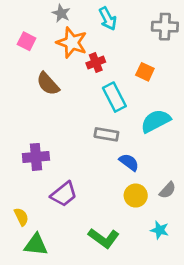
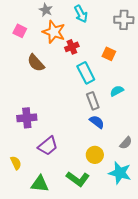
cyan semicircle: (156, 121) -> (117, 91), size x0.6
gray rectangle: (106, 134) -> (93, 101), moved, turned 60
yellow circle: (136, 196) -> (95, 155), moved
cyan star: (160, 230) -> (120, 173), size x1.6
green triangle: (36, 245) -> (40, 184), moved

